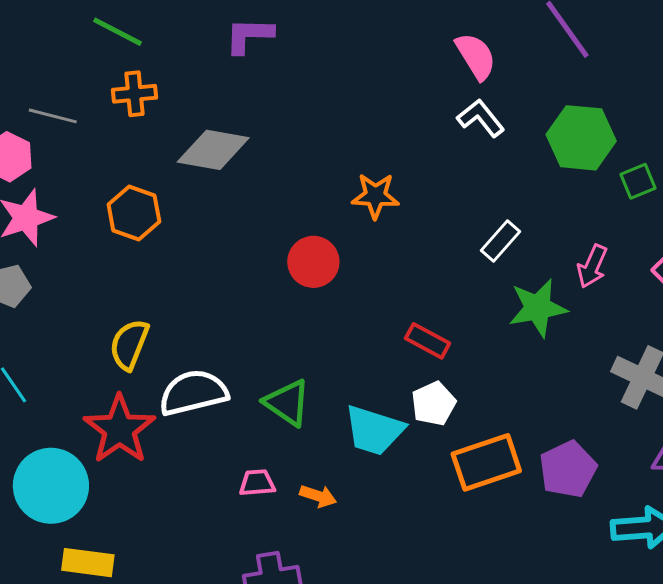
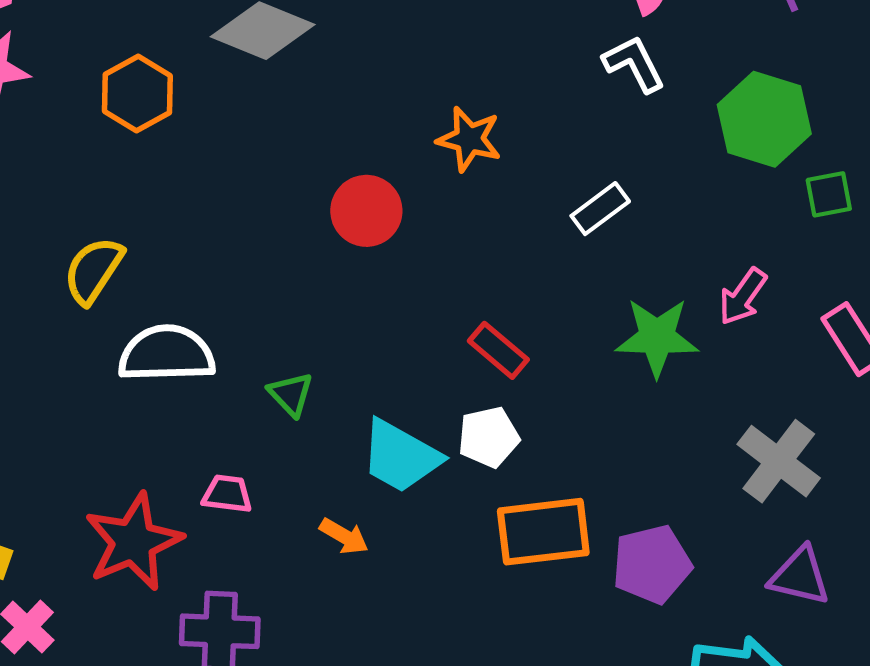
white rectangle: (500, 241) -> (600, 209), moved
green triangle: (287, 403) -> (291, 394), size x0.7
red star: (120, 429) -> (133, 542), moved
orange arrow: (318, 496) -> (344, 536), moved

